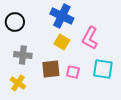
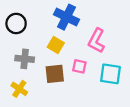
yellow square: (62, 42) -> (56, 45), moved
pink square: (73, 72) -> (79, 66), moved

